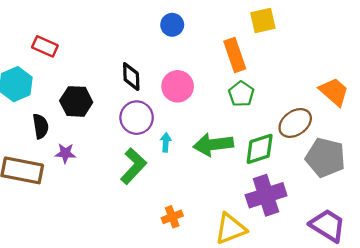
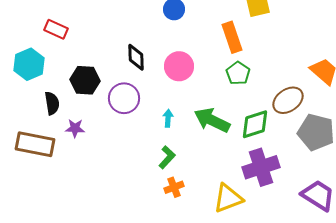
purple circle: (137, 118) -> (124, 98), moved
green arrow: (213, 145) -> (212, 120), turned 33
green L-shape: (133, 166) -> (167, 157), moved, size x0.7

